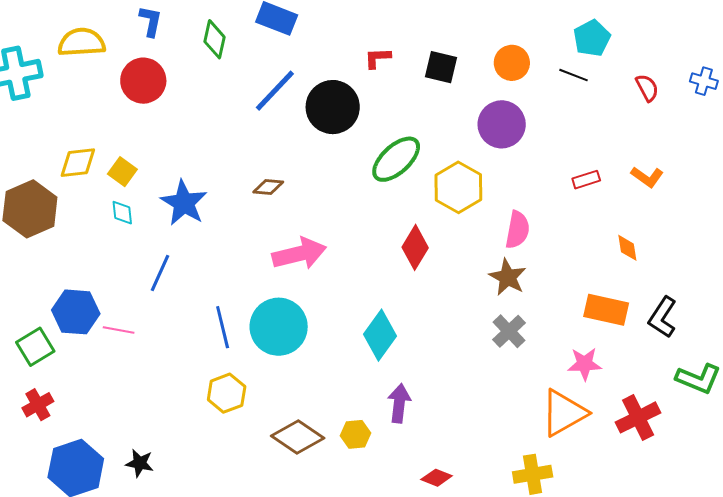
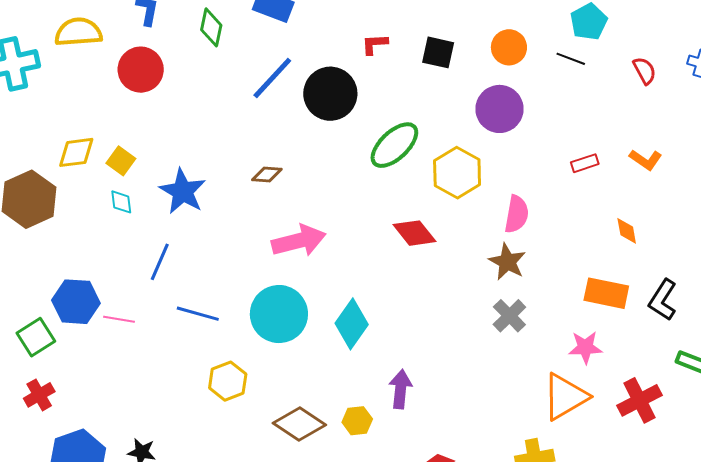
red diamond: (415, 247) -> (415, 233), turned -69
blue line: (223, 327) -> (198, 314), moved, turned -60
cyan diamond: (380, 335) -> (352, 324), moved

